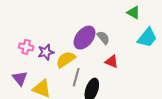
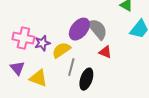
gray semicircle: (103, 38) -> (97, 29), size x1.6
pink cross: (26, 47) -> (23, 38), size x1.5

